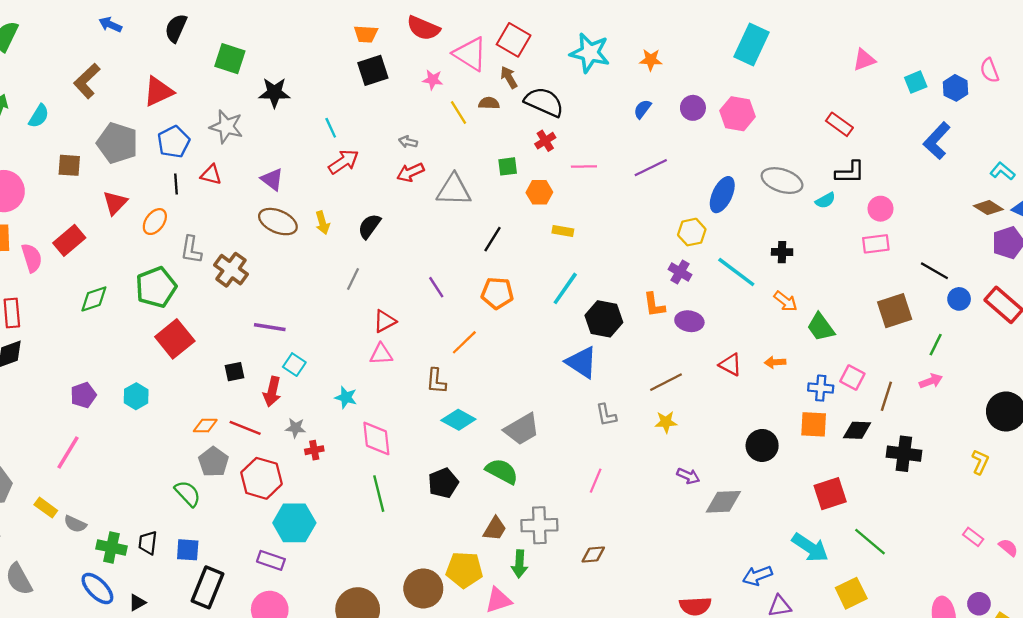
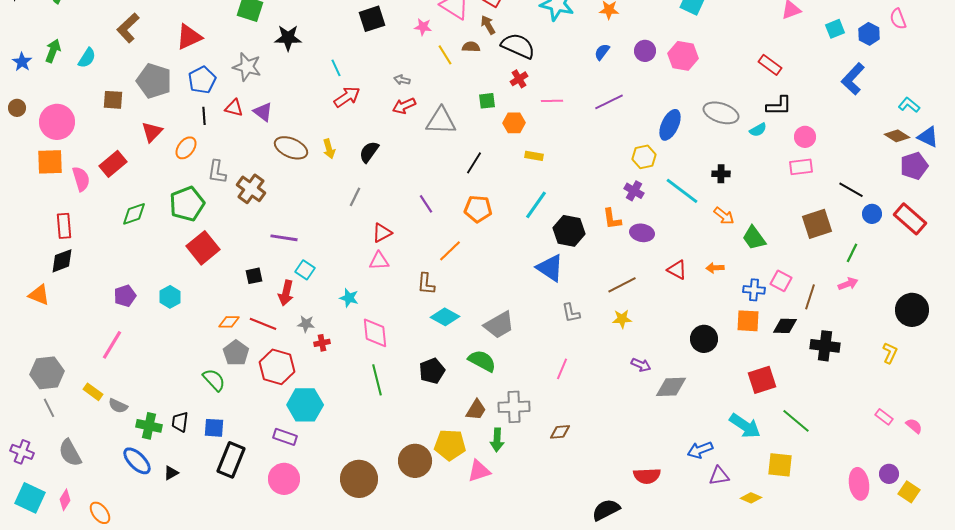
purple triangle: (272, 179) -> (263, 112), moved
yellow square: (851, 593) -> (780, 465), turned 32

